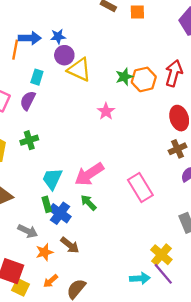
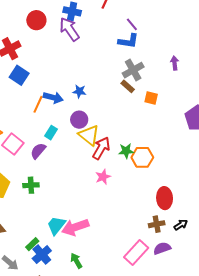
blue star: (58, 36) -> (79, 91), moved
red arrow: (174, 73) -> (101, 148), moved
cyan trapezoid: (52, 179) -> (56, 225), moved
pink rectangle: (140, 188) -> (136, 252), moved, turned 60
green arrow: (88, 203) -> (76, 261), moved
green rectangle: (47, 204) -> (32, 244), turned 48

